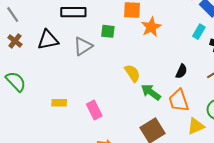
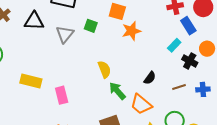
gray triangle: (83, 46) -> (65, 34), turned -30
orange trapezoid: (179, 100) -> (141, 104), turned -45
yellow rectangle: (59, 103) -> (31, 81), size x1.5

